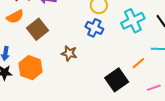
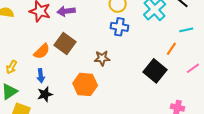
orange semicircle: (15, 17) -> (42, 51), moved
orange hexagon: (30, 68) -> (85, 84), moved

